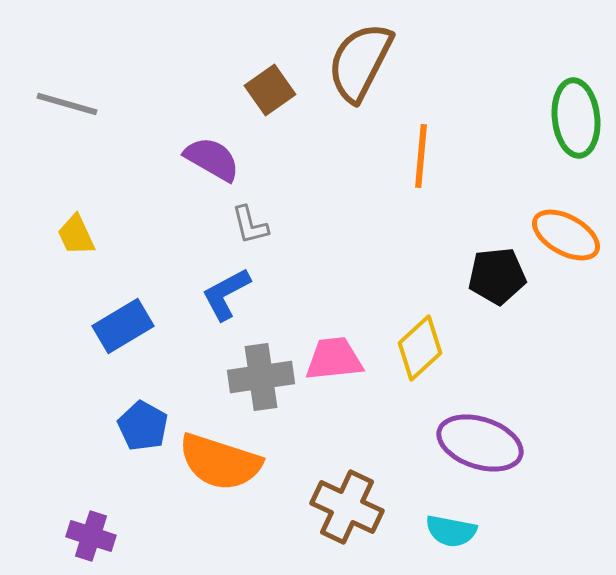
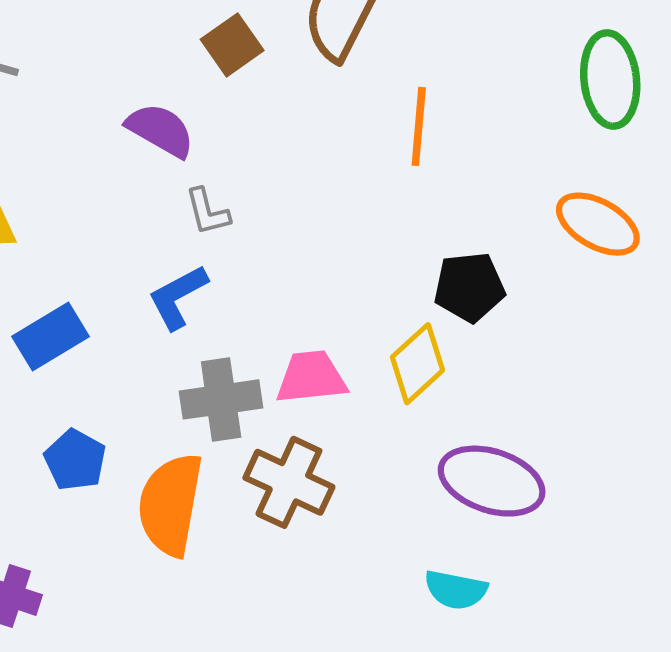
black pentagon: (497, 276) -> (469, 287), moved
orange semicircle: (220, 462) -> (170, 505), turned 82
brown cross: (347, 507) -> (289, 482), moved

